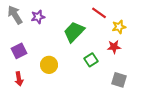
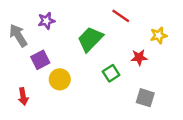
gray arrow: (15, 15) -> (18, 35), moved
yellow star: (119, 27) -> (159, 35), moved
purple square: (19, 51) -> (40, 60), moved

